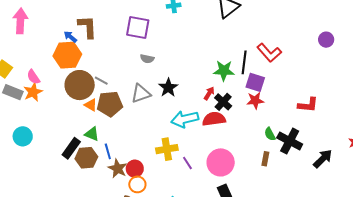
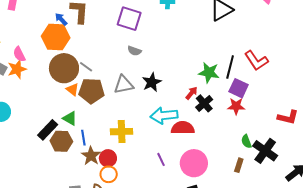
red semicircle: (214, 119) -> (183, 128), moved
yellow cross: (167, 149) -> (122, 132), moved

